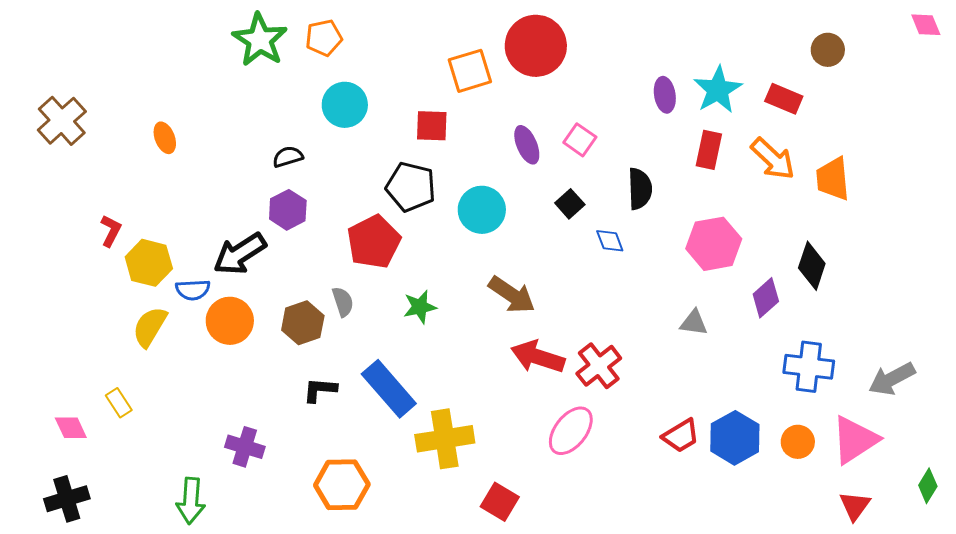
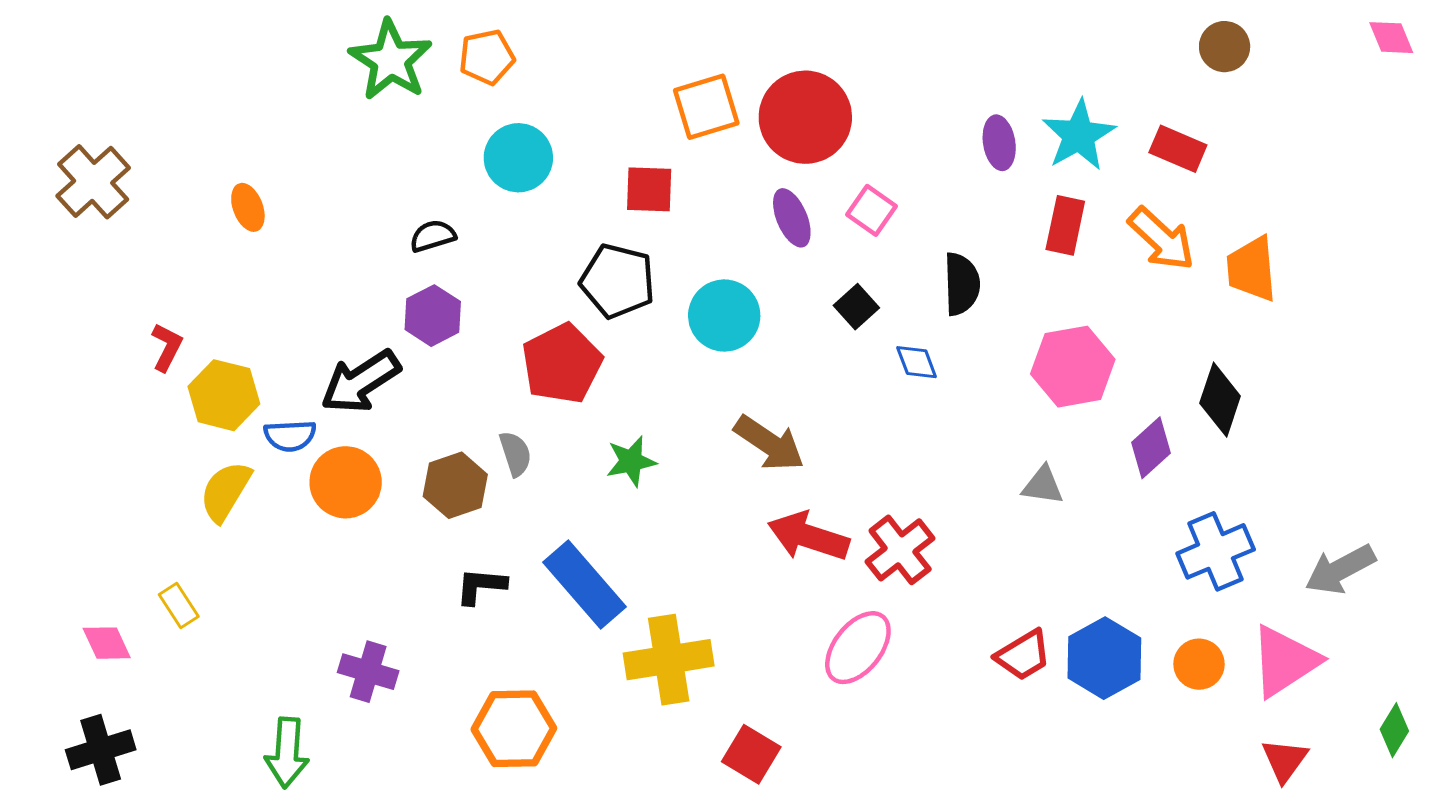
red circle: (536, 46) -> (805, 117), moved
brown circle: (828, 50) -> (1225, 47), moved
blue cross: (809, 367) -> (1216, 551), turned -30

